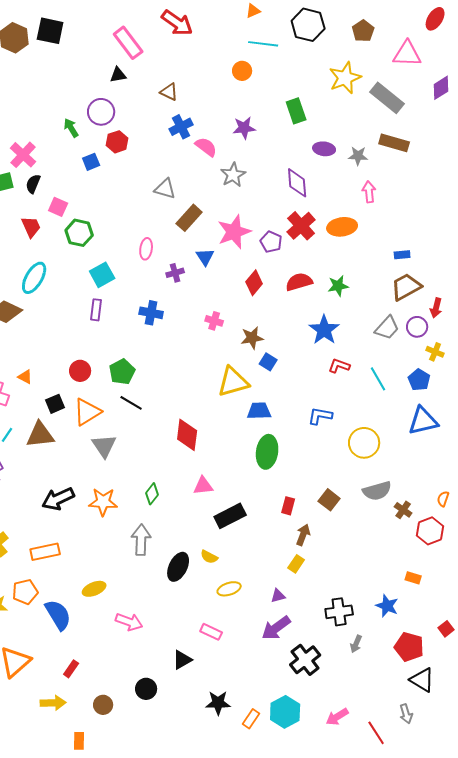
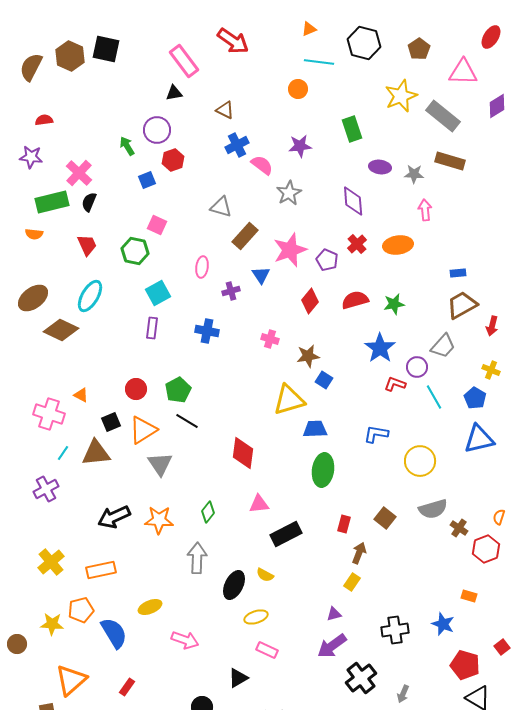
pink square: (58, 207) -> (157, 225), moved
red cross: (301, 226) -> (357, 244), size x0.7
purple circle: (417, 327) -> (417, 367), moved
yellow ellipse: (229, 589) -> (256, 617), moved
gray arrow: (356, 644) -> (403, 694), moved

